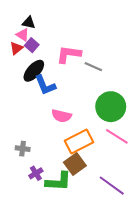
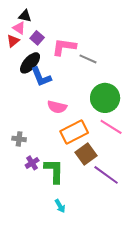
purple square: (32, 45) -> (37, 38), moved
brown square: (75, 164) -> (86, 154), moved
green L-shape: (58, 181) -> (54, 171), turned -92

